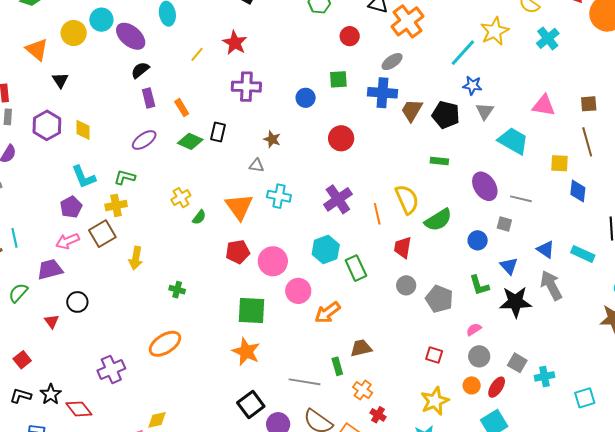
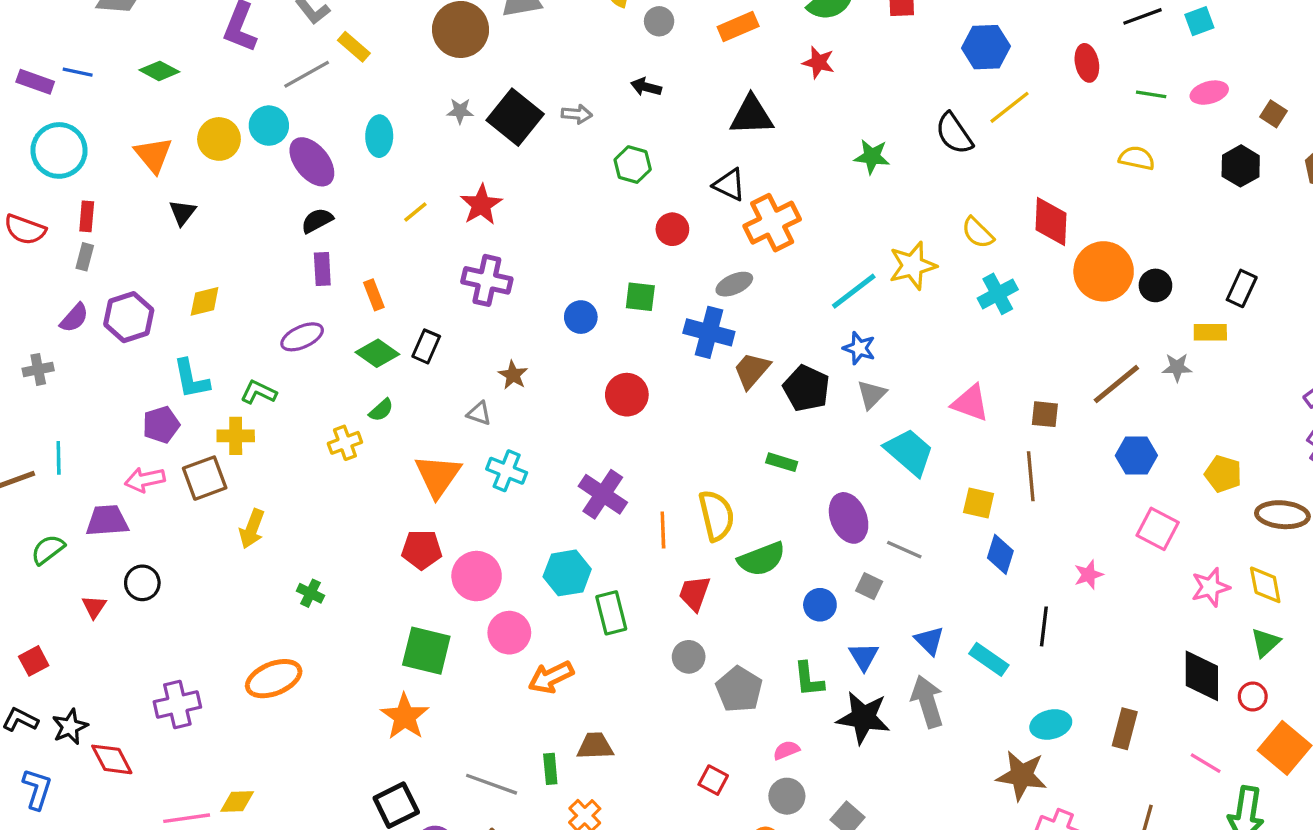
purple hexagon: (47, 125) -> (129, 317), moved
yellow diamond: (83, 130) -> (205, 301), turned 65
purple cross: (338, 199) -> (603, 494), turned -32
green semicircle: (199, 217) -> (381, 410), moved

